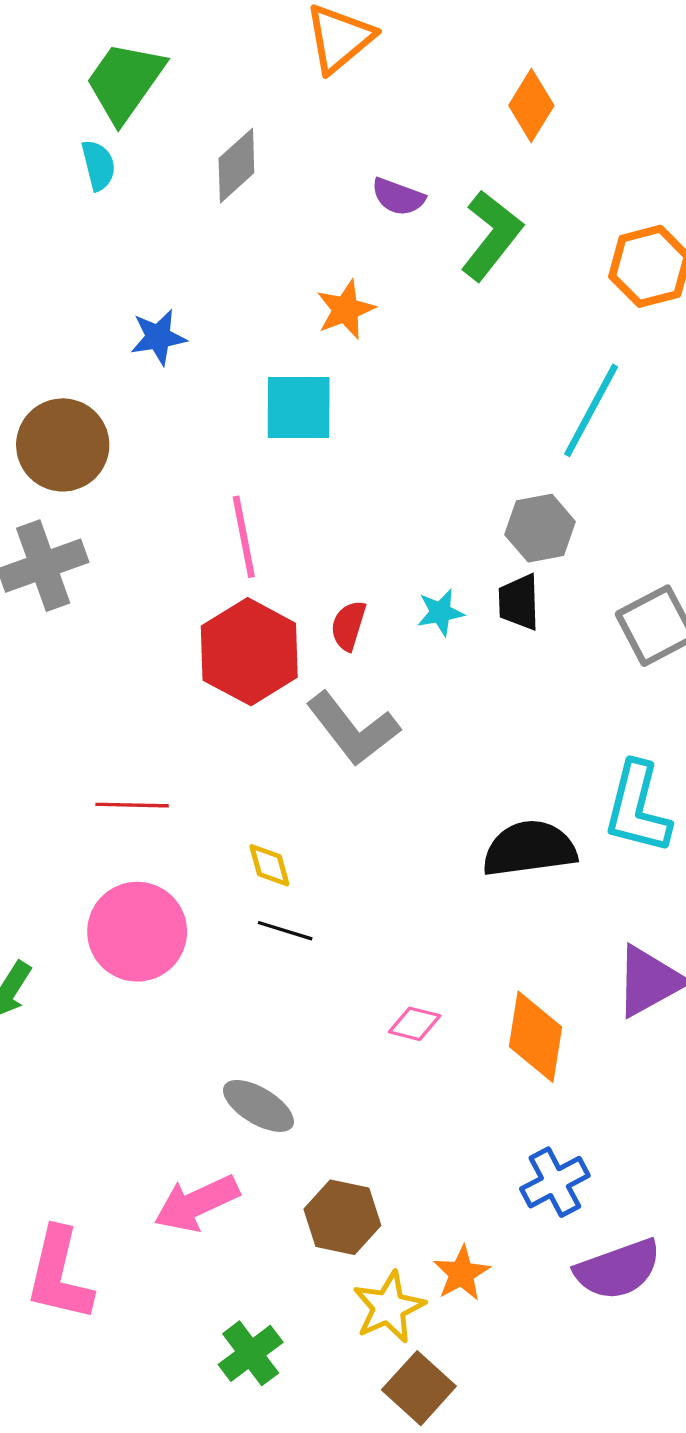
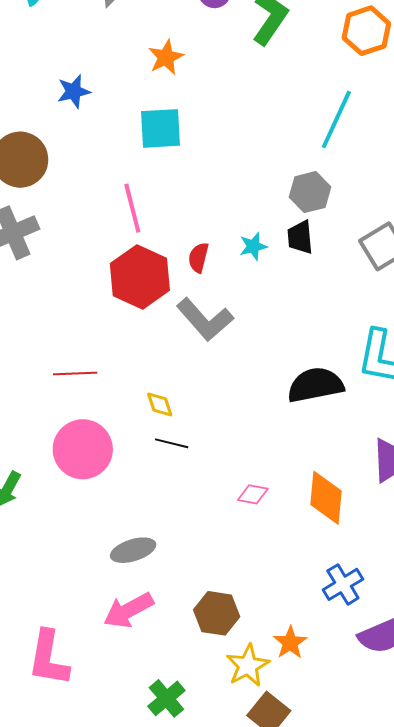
orange star: (346, 309) -> (166, 57), moved
gray ellipse: (258, 1106) -> (133, 550), moved, turned -45

